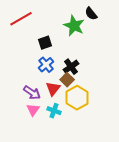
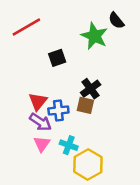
blue cross: (46, 65) -> (58, 110), moved, turned 35
brown square: (67, 80) -> (85, 105), turned -32
red triangle: (53, 89) -> (38, 101), moved
yellow hexagon: (77, 98) -> (88, 164), moved

